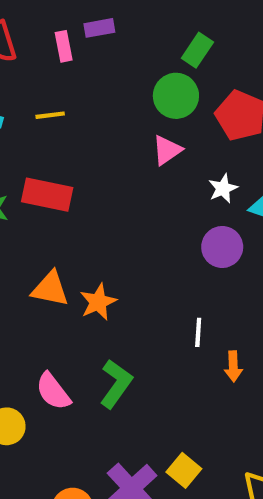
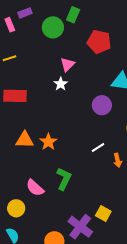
green circle: (176, 96) -> (53, 27), moved
white star: (223, 188) -> (61, 84), moved
white line: (198, 332) -> (98, 147), turned 64

